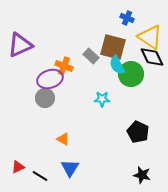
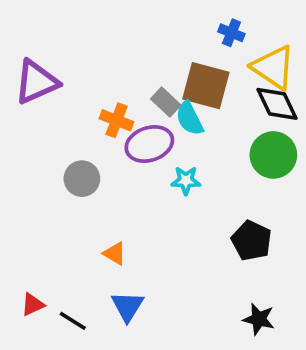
cyan semicircle: (117, 65) -> (189, 118), moved
green circle: (131, 74) -> (273, 155), moved
purple ellipse: (50, 79) -> (149, 144), moved

